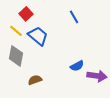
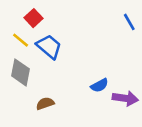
blue line: (74, 17) -> (129, 22), moved

